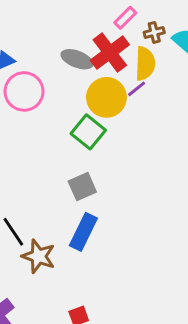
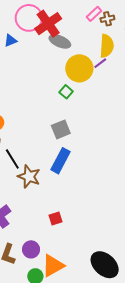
brown cross: (154, 32) -> (107, 19), moved
red cross: (110, 53) -> (48, 24), moved
pink circle: (24, 91) -> (29, 18), moved
green square: (88, 132) -> (66, 92), size x0.6

